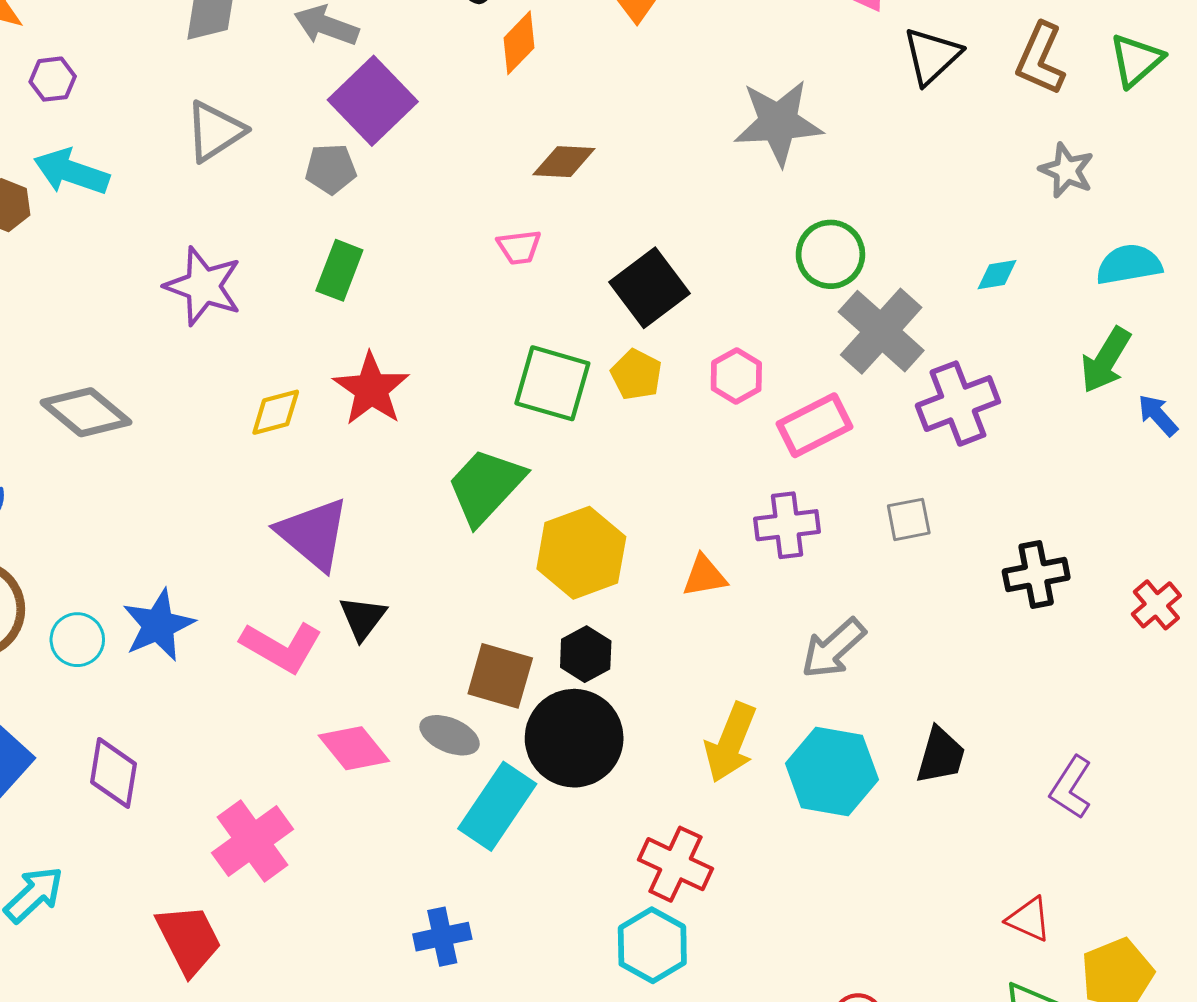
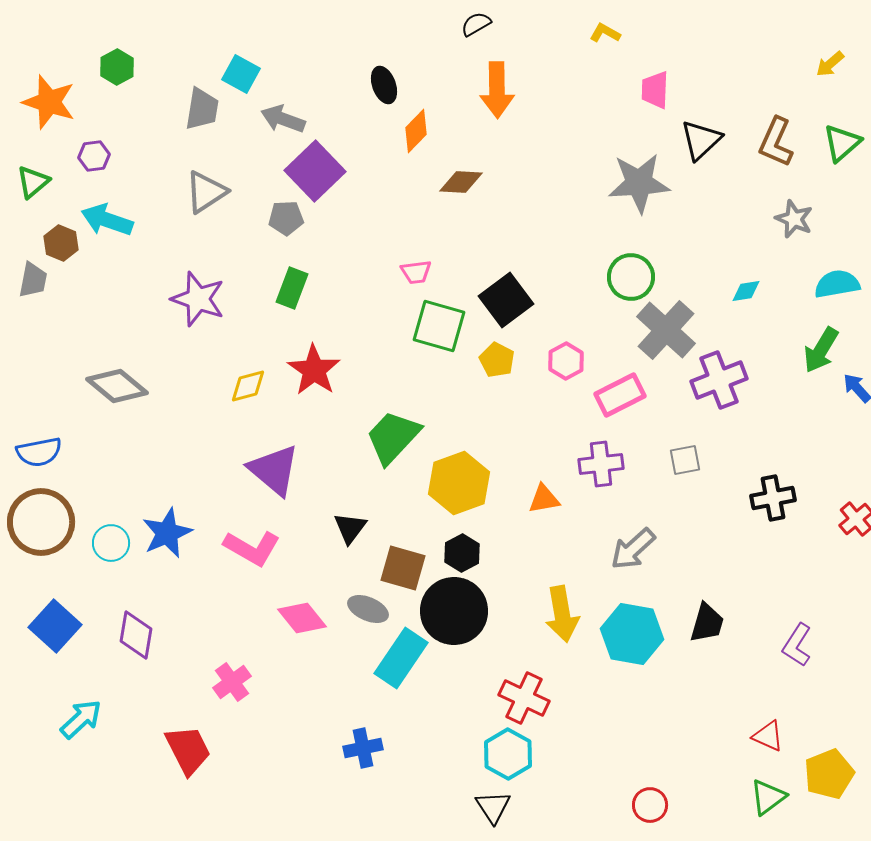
gray star: (778, 123) -> (639, 183), moved
brown diamond: (564, 162) -> (461, 182), moved
green square: (552, 383) -> (439, 326), moved
black triangle: (363, 618) -> (350, 528), moved
yellow arrow: (731, 742) -> (562, 614), turned -32
pink cross: (253, 841) -> (232, 682), size x0.7

